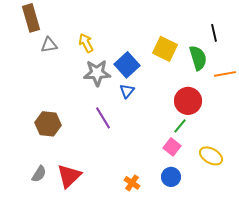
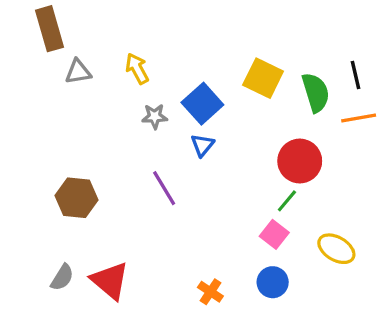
black line: (214, 33) -> (356, 75), moved
gray star: (97, 73) -> (155, 116), size x0.6
red triangle: (69, 176) -> (110, 281), turned -36

